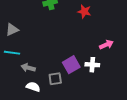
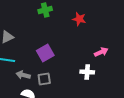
purple square: (71, 65) -> (45, 53), moved
gray square: (55, 79) -> (44, 79), moved

